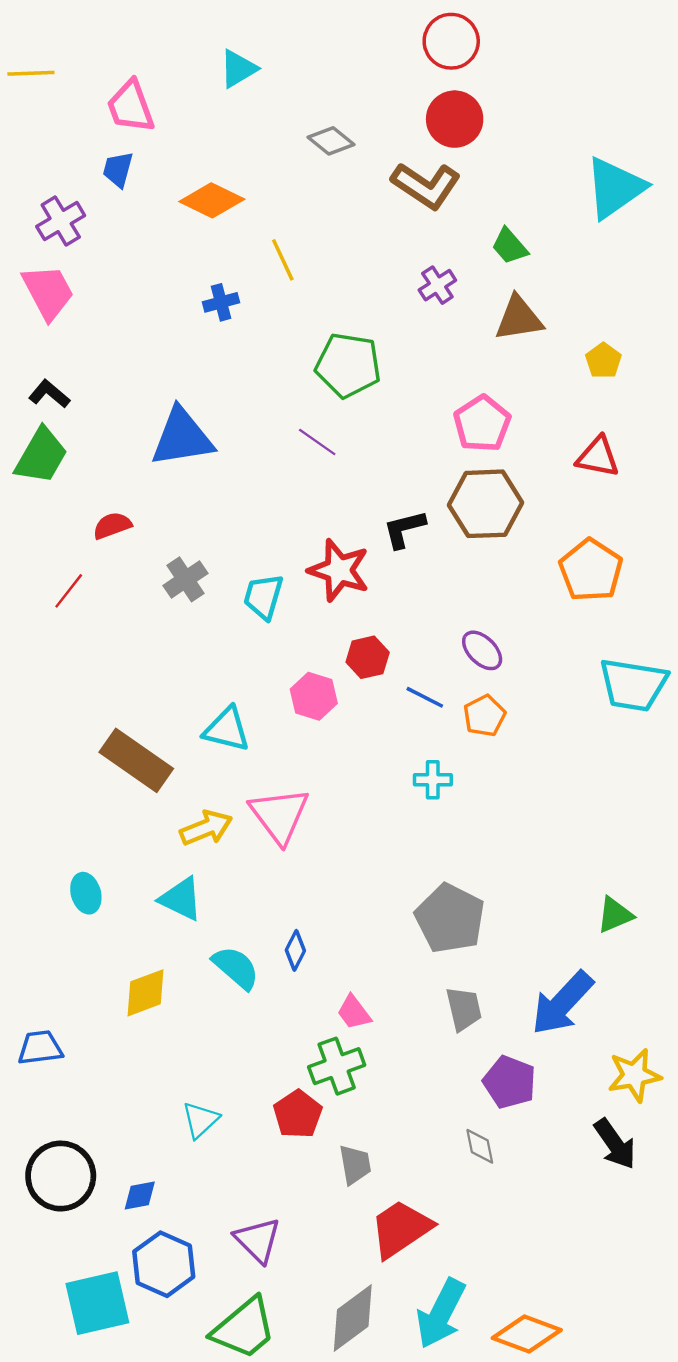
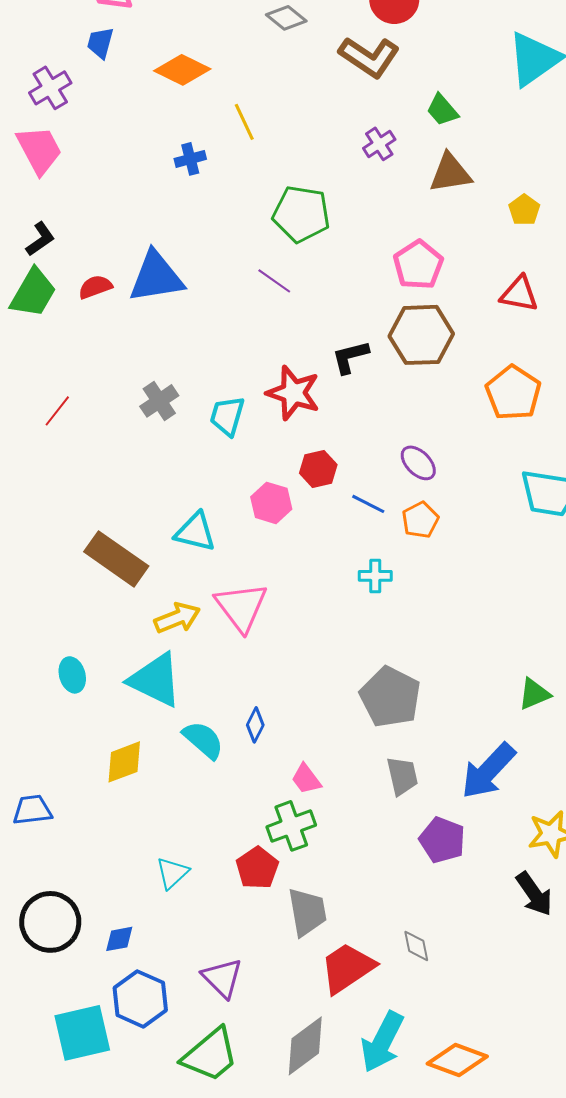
black L-shape: (49, 394) -> (40, 239), turned 105
red semicircle: (112, 526) -> (95, 287), moved
cyan triangle: (181, 899) -> (155, 680), size x1.4
gray diamond: (480, 1146) -> (416, 946), moved
gray trapezoid: (355, 1165) -> (307, 912), size x1.4

